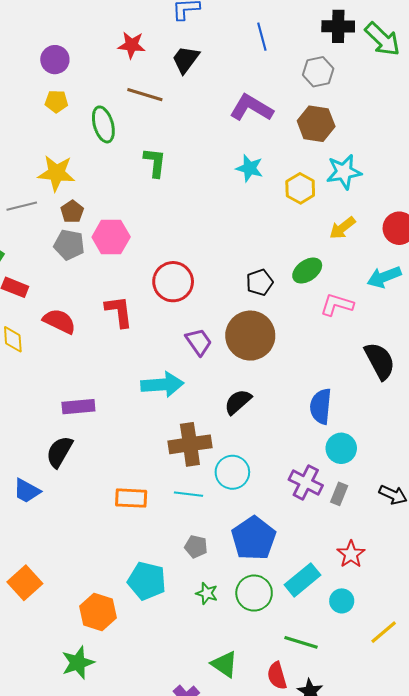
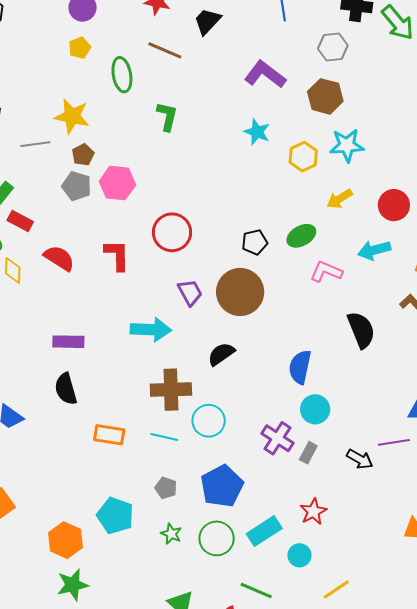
yellow pentagon: (56, 101) -> (80, 48), turned -30
black semicircle: (59, 452) -> (66, 389), moved, turned -52
green star: (78, 663) -> (73, 585), moved

